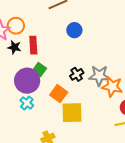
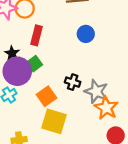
black star: (14, 47) -> (12, 53), moved
black cross: (77, 74) -> (73, 82), turned 32

